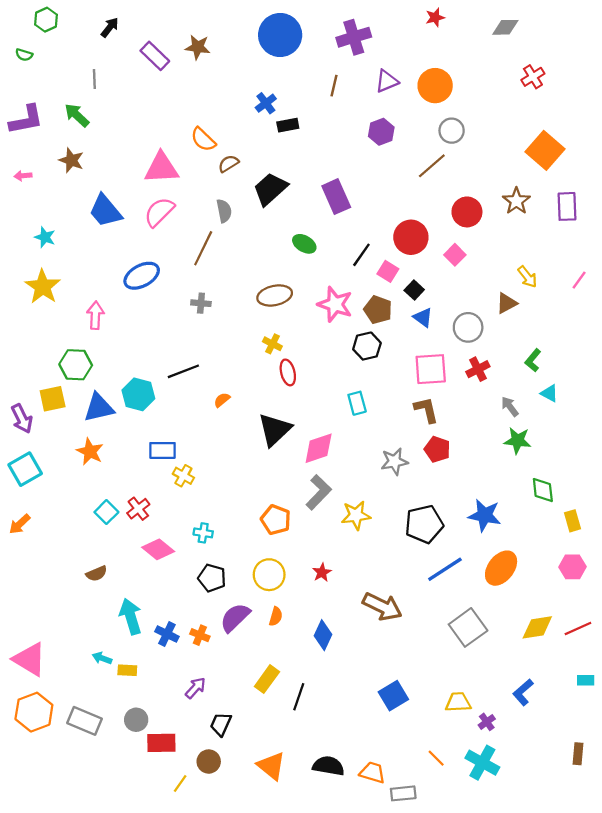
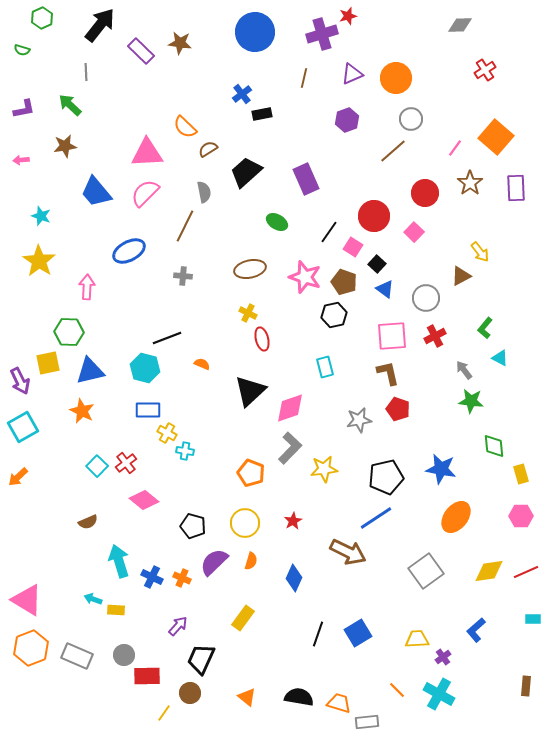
red star: (435, 17) -> (348, 16), moved
black arrow: (110, 27) -> (100, 25), size x1.8
purple L-shape: (26, 120) -> (24, 109), size x0.7
brown star: (71, 160) -> (65, 146), turned -30
pink line: (579, 280) -> (455, 148), moved
cyan hexagon: (138, 394) -> (145, 368), moved
orange semicircle: (222, 400) -> (202, 364), turned 63
cyan cross: (203, 533) -> (185, 451), moved
blue line: (445, 569) -> (376, 518), moved
black line: (299, 697) -> (318, 634), moved
black trapezoid: (221, 724) -> (201, 659), size x1.4
orange triangle: (271, 766) -> (247, 697), size x0.7

